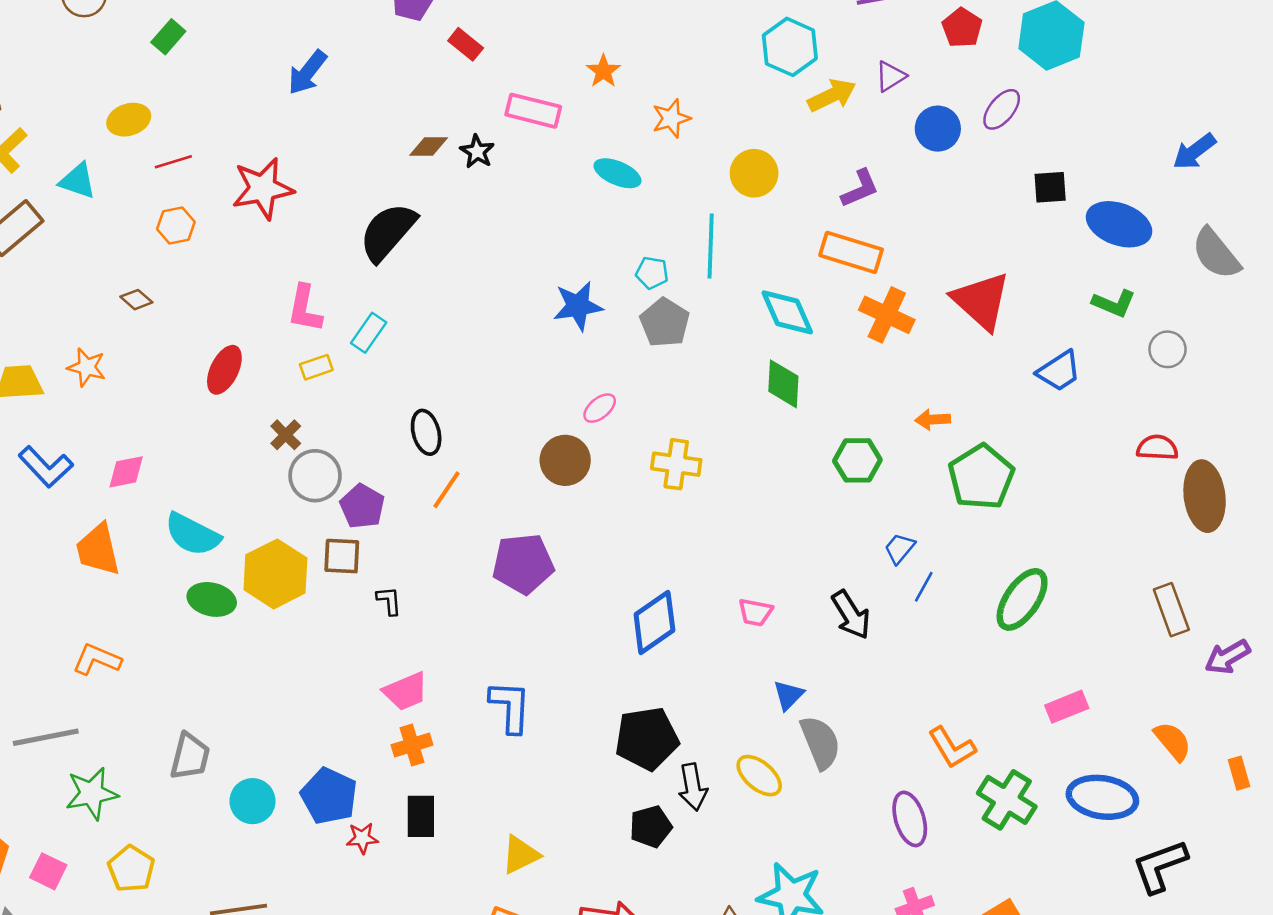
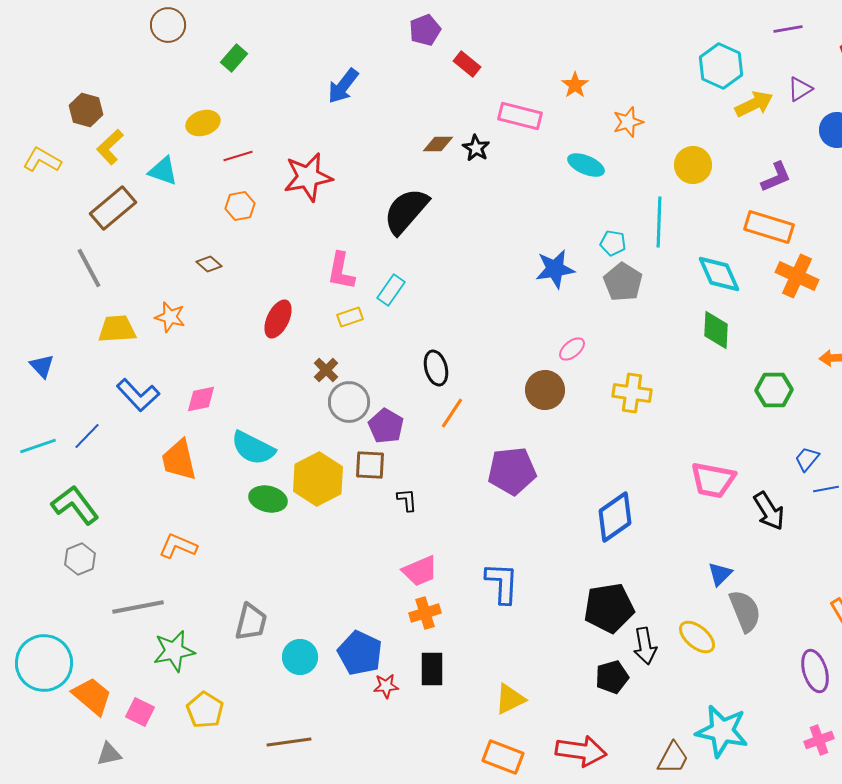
blue line: (924, 587) -> (826, 489), turned 50
pink trapezoid: (755, 612) -> (713, 480), moved, size x1.6

